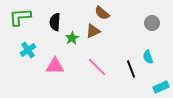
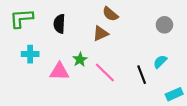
green star: (72, 38) -> (80, 59), moved
cyan cross: (28, 50) -> (30, 54), turned 35
cyan semicircle: (148, 57) -> (160, 62), turned 64

